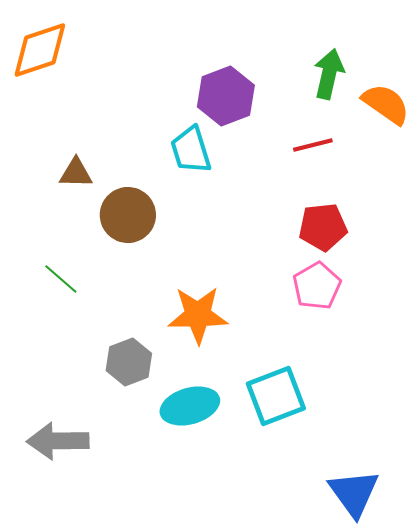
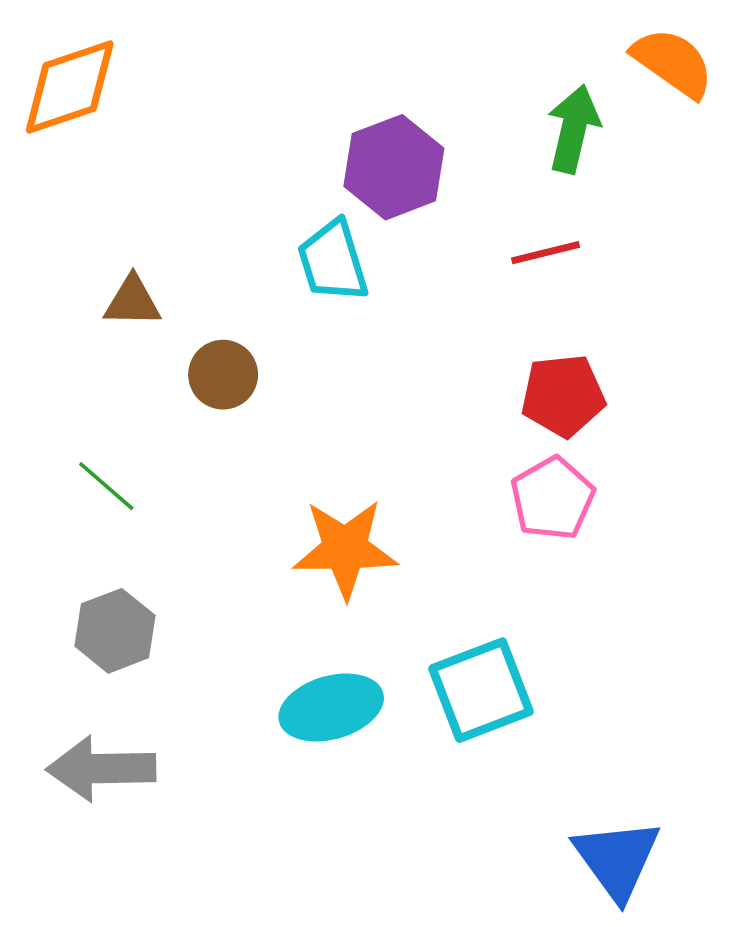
orange semicircle: (386, 104) -> (673, 63), moved
brown circle: (128, 215) -> (223, 375), size x0.7
gray hexagon: (129, 362) -> (115, 631), moved

